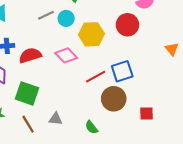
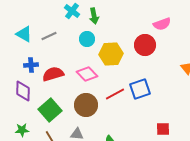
gray line: (46, 15) -> (49, 36), moved
green square: (27, 93) -> (50, 110), turned 30
brown circle: (114, 99) -> (86, 105), moved

